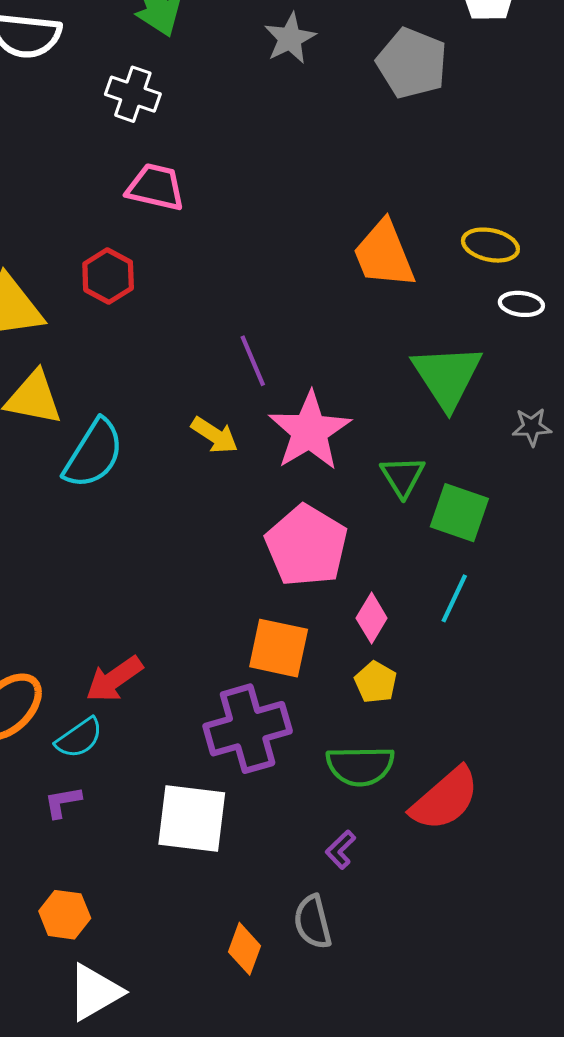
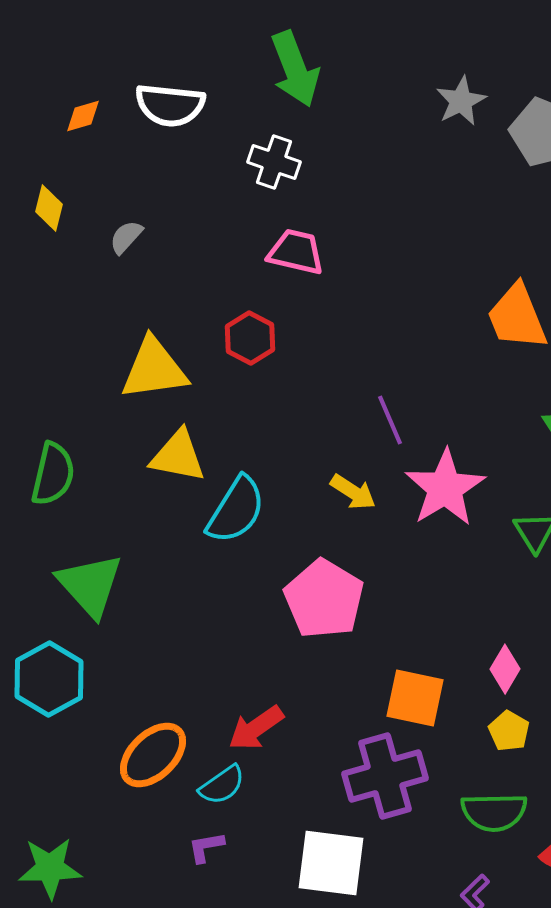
gray star: (290, 38) -> (461, 101), moved
pink pentagon: (306, 546) -> (324, 599), moved

